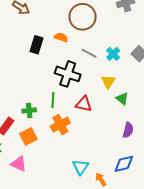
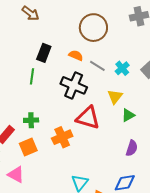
orange semicircle: (61, 37) -> (76, 55), moved
green triangle: (122, 99) -> (128, 115), turned 48
green line: (53, 100) -> (32, 76), moved
red triangle: (84, 104) -> (88, 118), size x1.4

